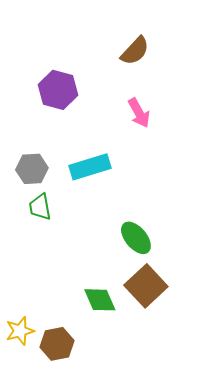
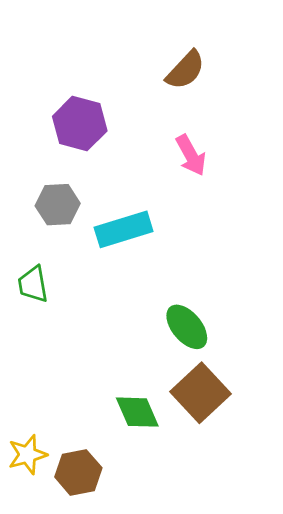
gray hexagon: (32, 169) -> (58, 205), moved
green trapezoid: (40, 207) -> (33, 284), moved

